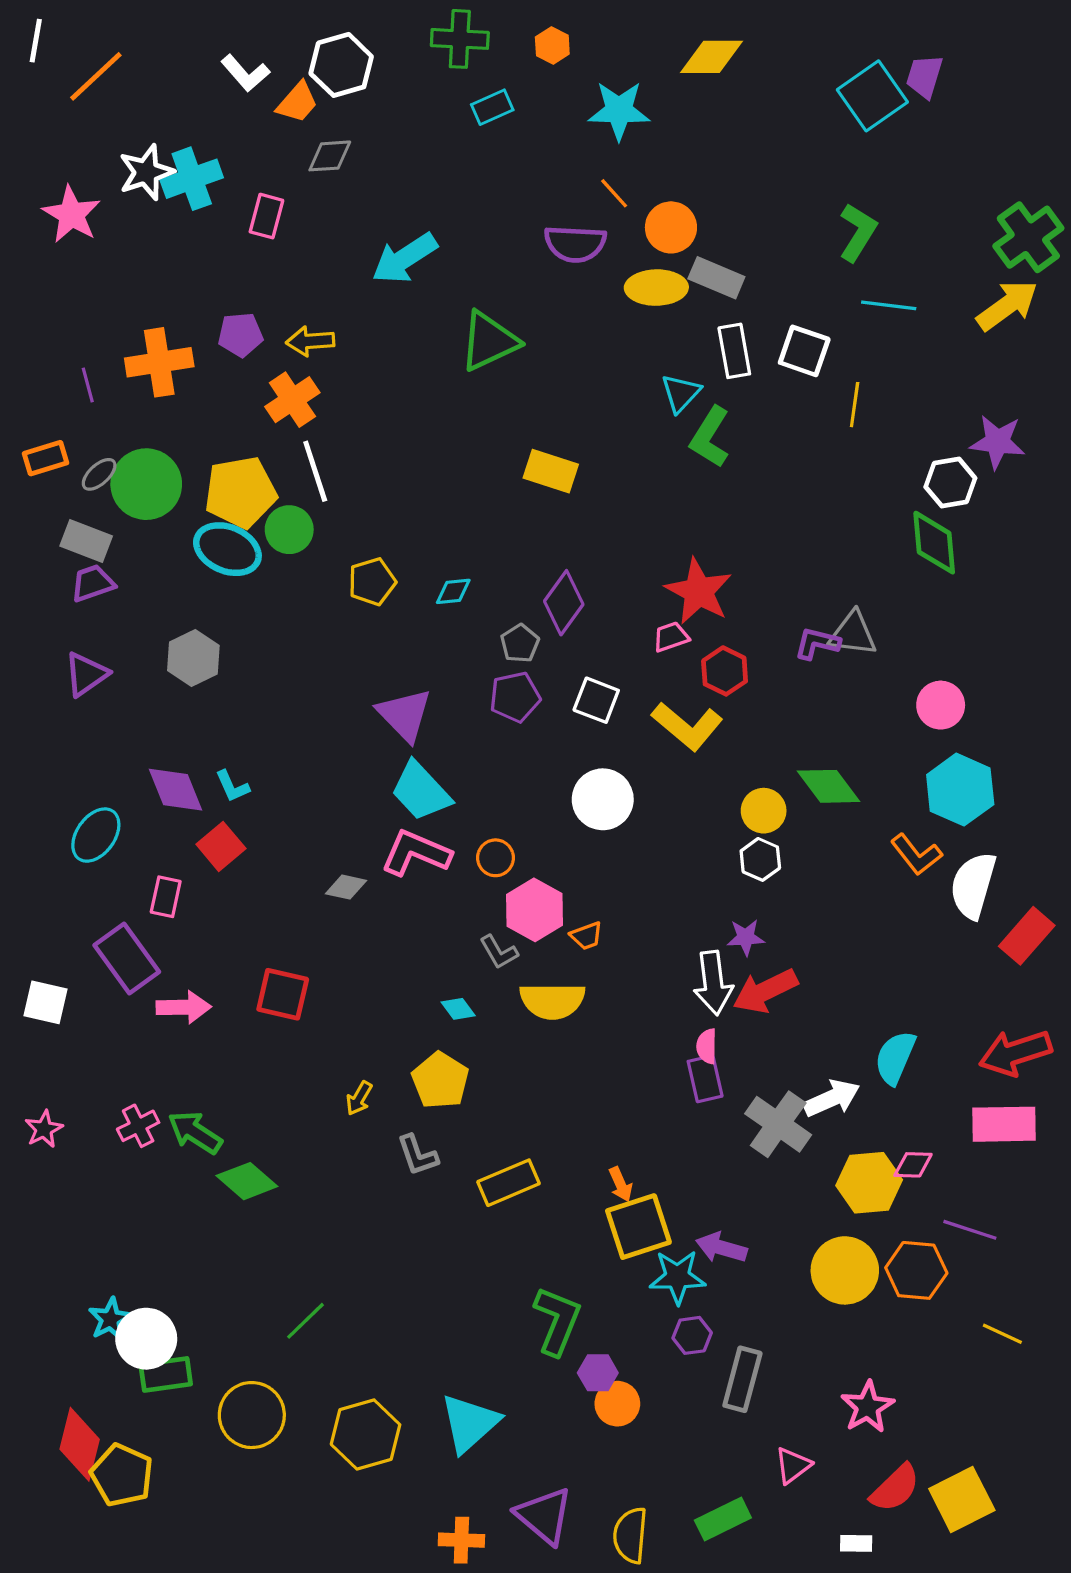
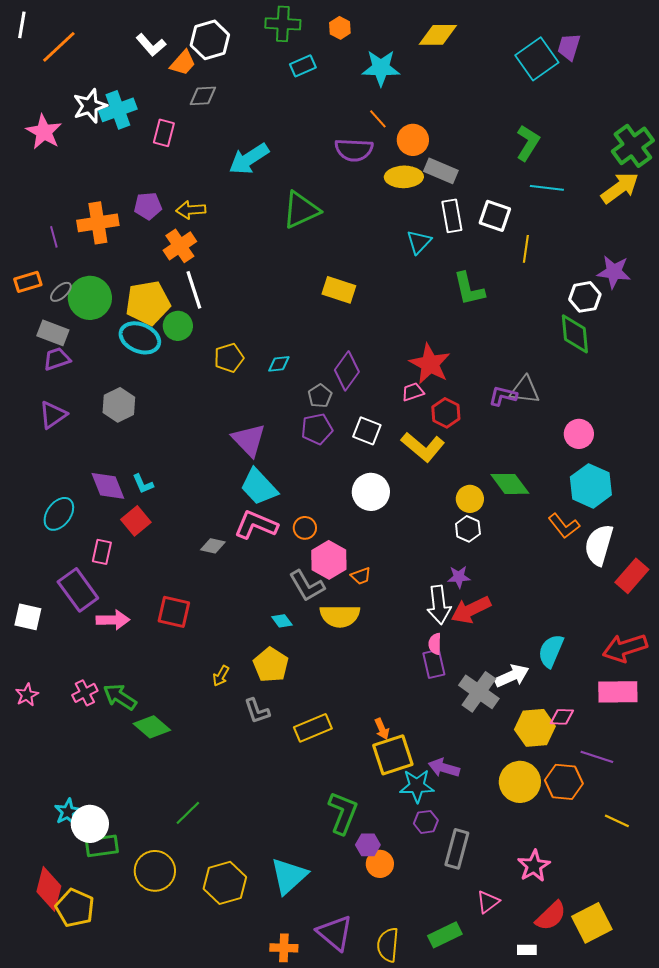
green L-shape: (710, 437) -> (469, 289), moved, turned -45
gray L-shape: (499, 952) -> (307, 586), size x1.5

